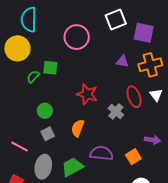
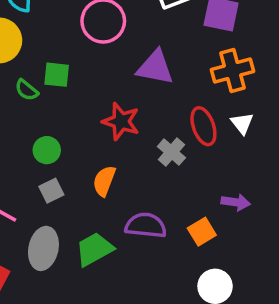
purple triangle: (122, 62) -> (155, 67), moved, size x1.6
green semicircle: (33, 77) -> (27, 90), turned -96

